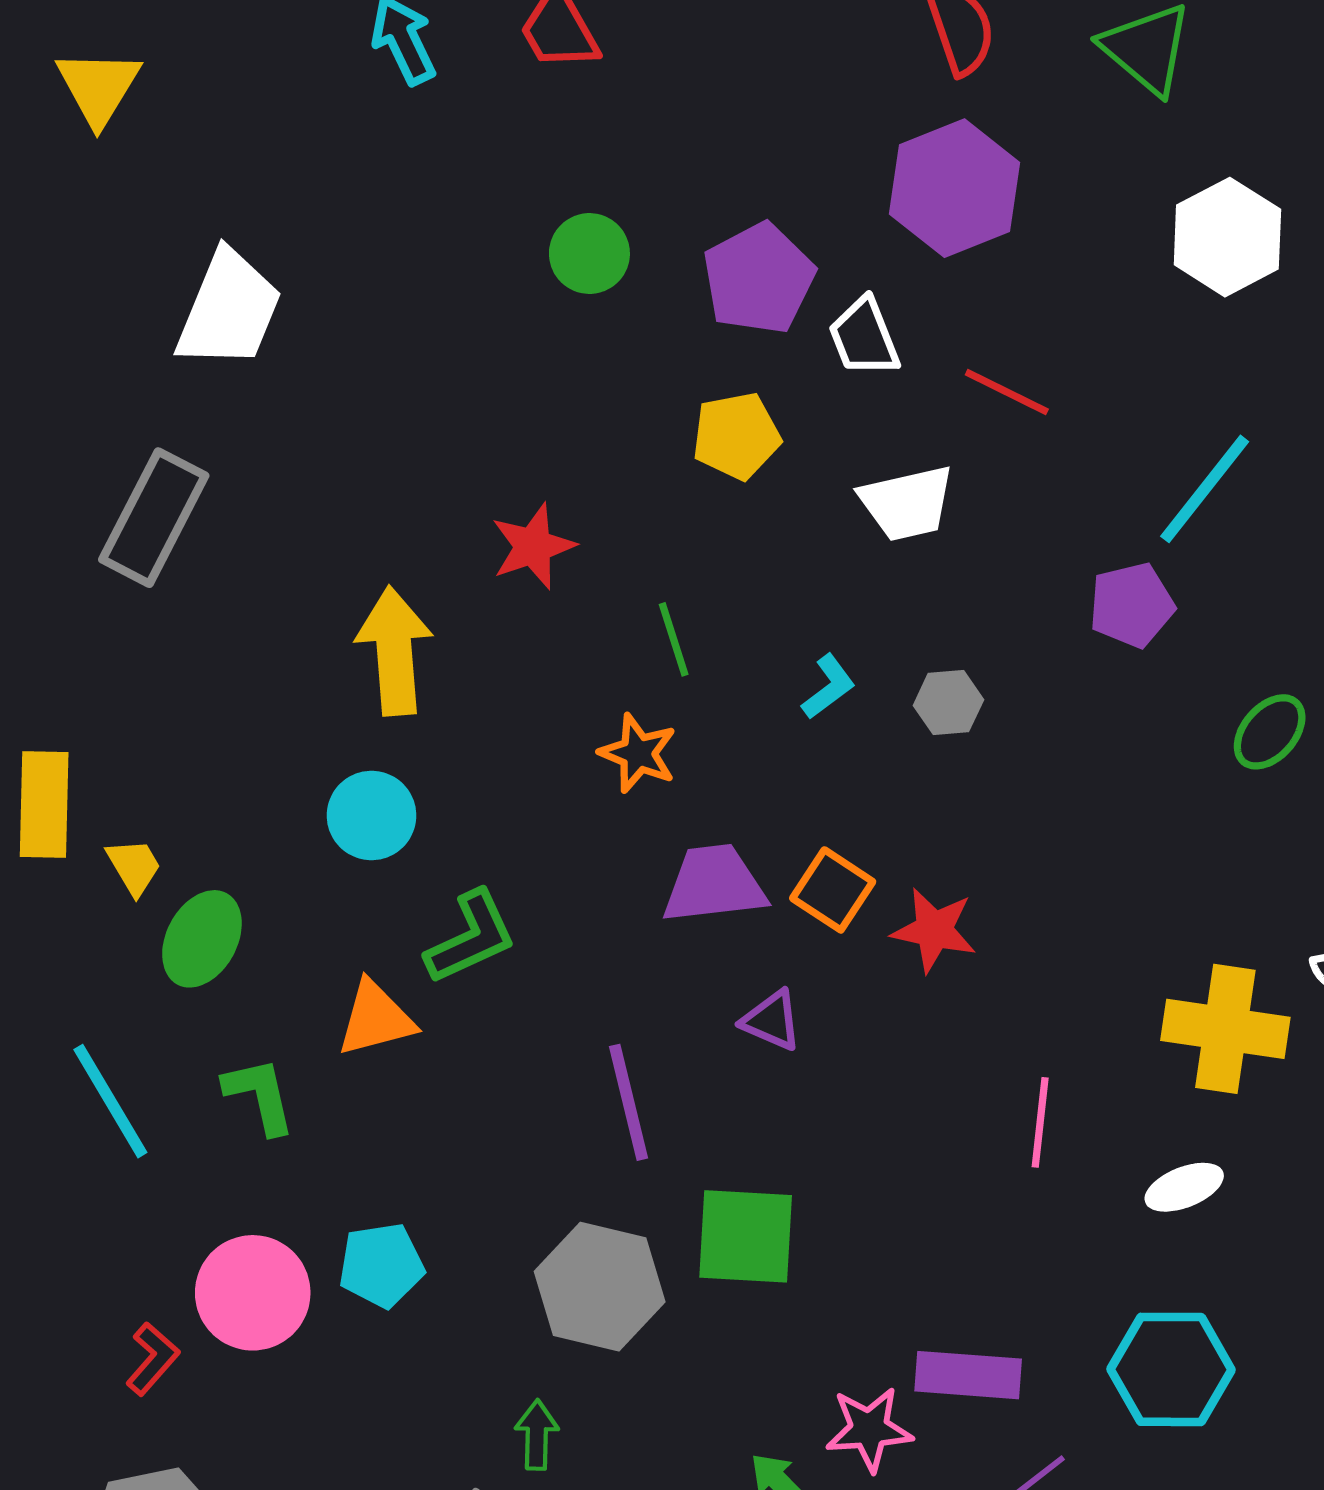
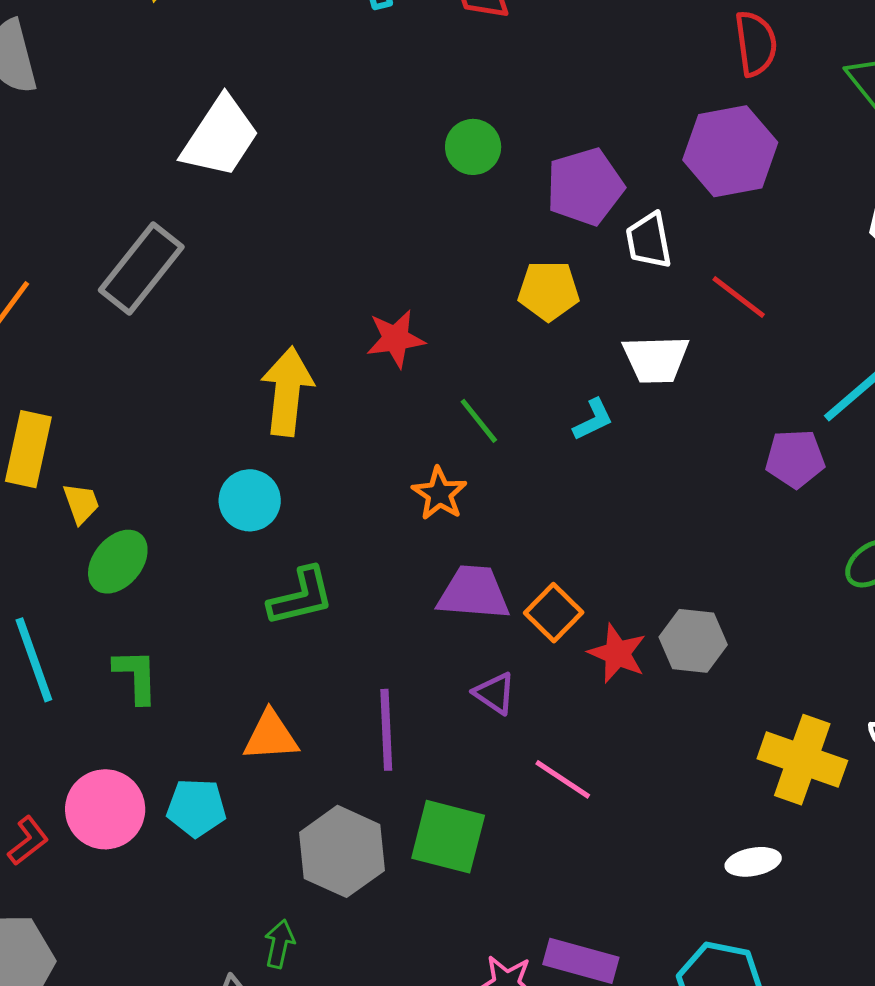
green line: (674, 639) -> (479, 421), turned -32
cyan L-shape: (828, 687) -> (593, 420), moved
gray hexagon: (948, 703) -> (693, 641), moved, size x1.4
orange triangle: (376, 1019) -> (271, 736), moved
pink line: (1040, 1122) -> (563, 779), moved, turned -74

